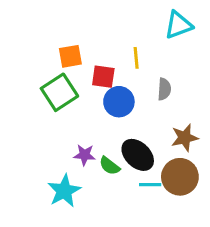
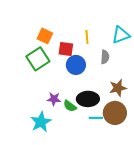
cyan triangle: (178, 25) -> (121, 35), moved
orange square: (70, 56) -> (45, 36), turned 35
black ellipse: (138, 155) -> (88, 99), turned -45

